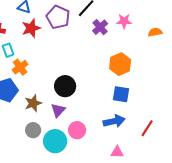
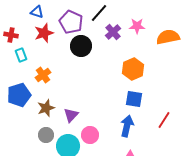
orange semicircle: (155, 32) -> (168, 37), size x1.6
orange cross: (20, 67) -> (43, 75), moved
black circle: (65, 86) -> (81, 46), moved
blue arrow: (114, 121) -> (127, 126), turned -65
red line: (147, 128) -> (164, 120), moved

